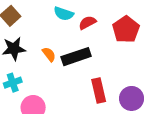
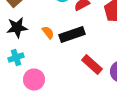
red rectangle: (99, 91) -> (92, 64), turned -35

